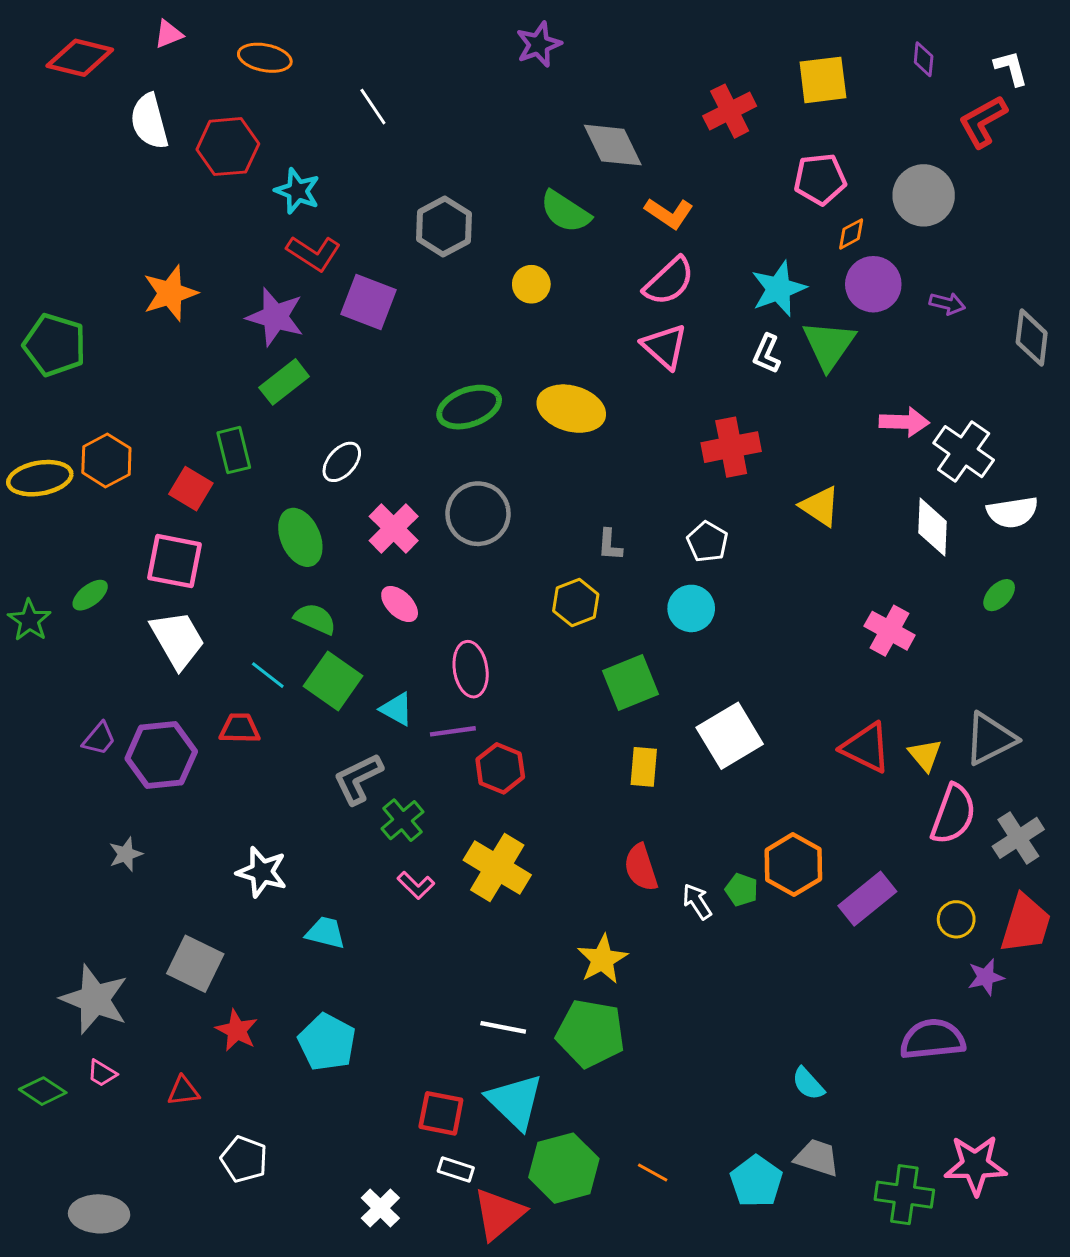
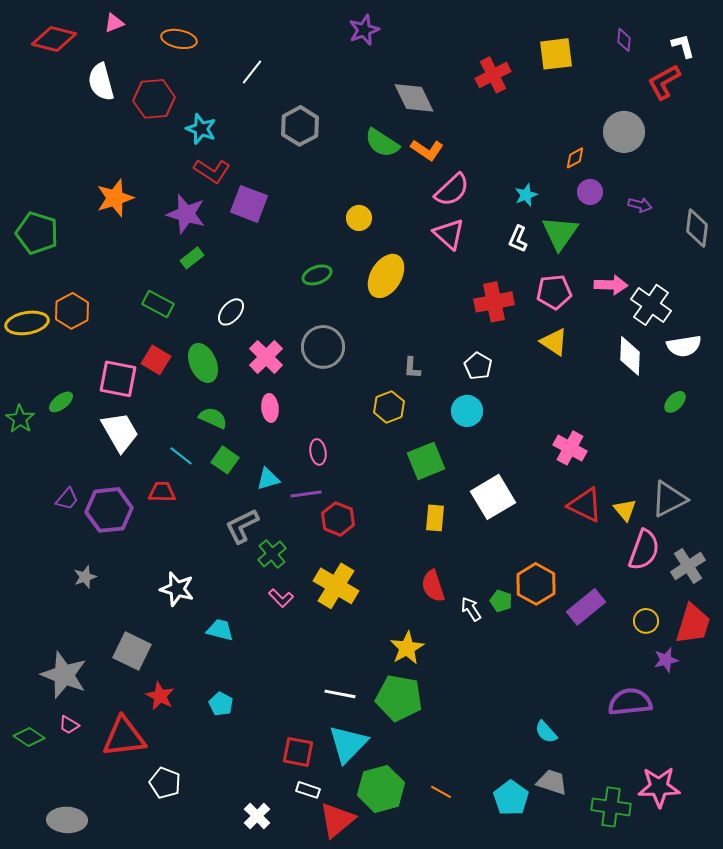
white line: (373, 107) -> (252, 72), turned 72
pink pentagon: (820, 179) -> (554, 292), moved
orange L-shape: (669, 213) -> (427, 150), moved
gray hexagon: (444, 226) -> (300, 126), moved
yellow circle: (531, 284) -> (359, 218), moved
purple circle: (873, 284) -> (590, 192), size x0.7
cyan star: (779, 289) -> (526, 195), size x0.6
green rectangle: (284, 382) -> (192, 258), size x0.7
green ellipse: (469, 407) -> (317, 275), size x0.7
yellow ellipse: (571, 409) -> (386, 276), turned -75
green rectangle: (234, 450) -> (158, 304), turned -48
red square: (191, 489) -> (156, 360), moved
pink ellipse: (400, 604) -> (270, 408), turned 40
pink cross: (890, 631) -> (570, 448), moved
pink ellipse: (471, 669) -> (318, 452), size x0.7
green square: (333, 681) -> (225, 460), size x0.7
cyan triangle: (397, 709) -> (268, 479), turned -45
cyan pentagon: (327, 1042) -> (221, 704), size x0.6
red triangle: (183, 1091) -> (124, 737), size x2.0
cyan triangle: (515, 1101) -> (348, 744), turned 30

